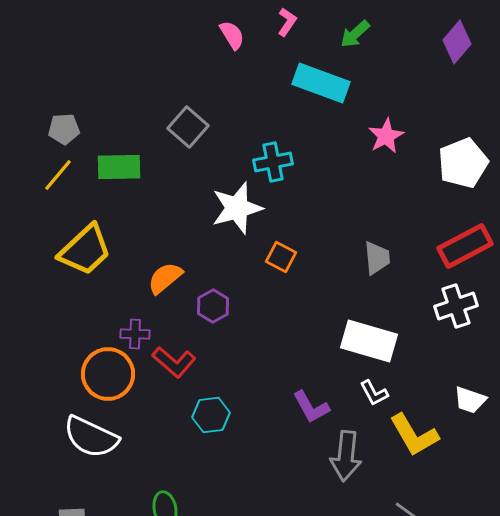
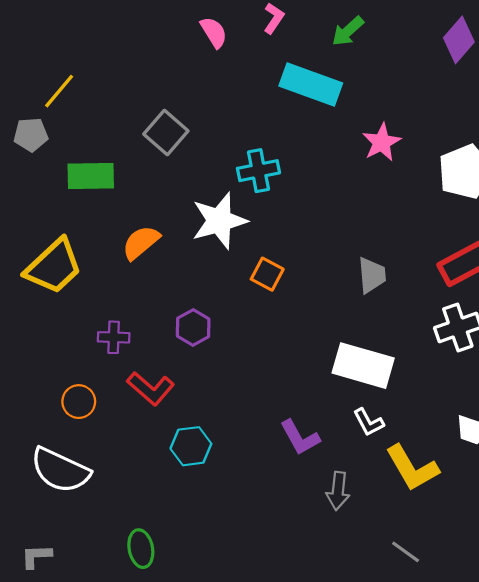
yellow line: (58, 175) -> (59, 91), moved
orange semicircle: (165, 278) -> (141, 243), moved
purple cross: (135, 334) -> (114, 337), moved
orange circle: (108, 374) -> (79, 402), size x0.6
gray arrow: (346, 456) -> (338, 491), size x0.7

